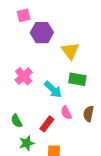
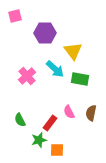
pink square: (24, 15) -> (15, 16), moved
cyan arrow: (53, 89) -> (55, 69), moved
green star: (27, 143) -> (39, 140), moved

